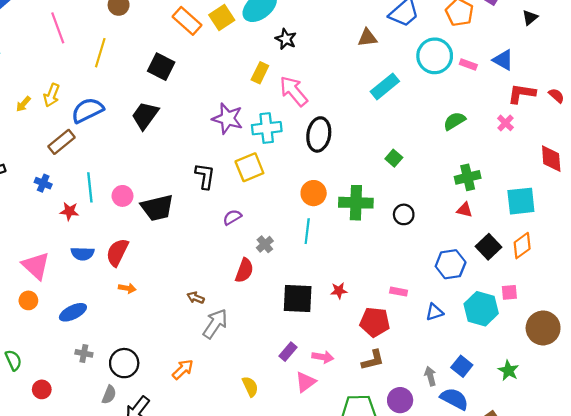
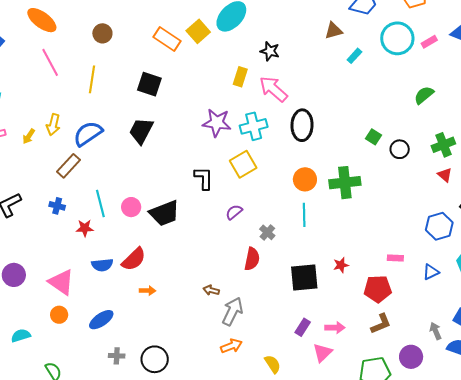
black star: (286, 39) -> (270, 51), moved
pink rectangle: (468, 64) -> (429, 42), turned -42
cyan rectangle: (385, 86) -> (354, 56), moved, size x0.6
red triangle: (465, 210) -> (445, 175), turned 35
black circle: (404, 214) -> (400, 149), moved
red semicircle: (117, 252) -> (134, 259), turned -152
orange arrow: (183, 369) -> (232, 346), moved, turned 30

